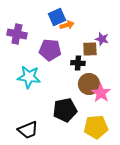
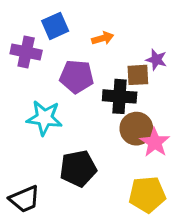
blue square: (57, 17) -> (55, 26), moved
black cross: (78, 63) -> (120, 96), size x1.5
black pentagon: (65, 110) -> (78, 168), moved
black trapezoid: (28, 130) -> (25, 199), moved

